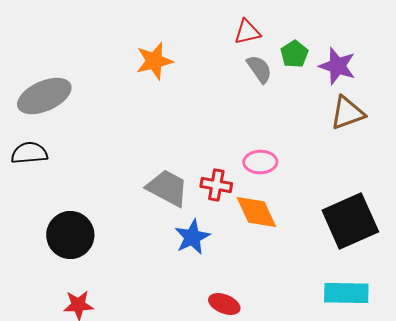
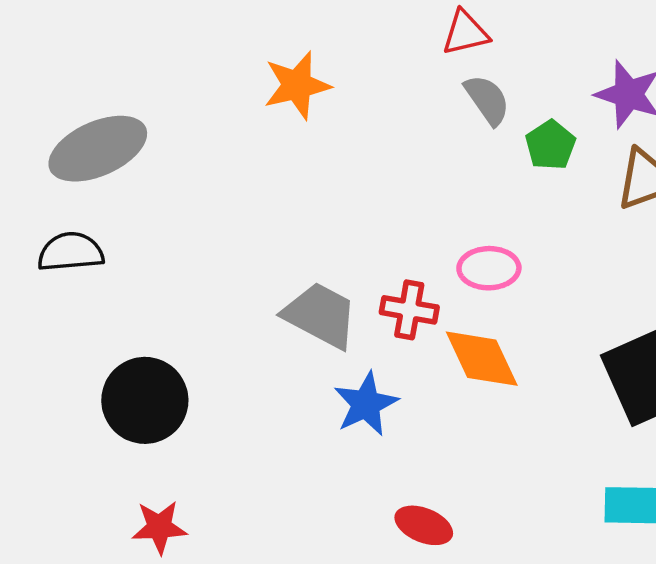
green pentagon: (294, 54) -> (551, 145), moved

